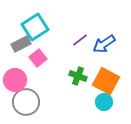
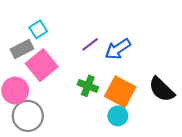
cyan square: (35, 27) -> (38, 29), size x0.6
pink square: (38, 58) -> (42, 65), size x1.5

